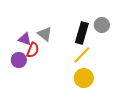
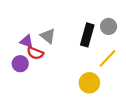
red semicircle: (33, 50) -> (35, 53), turned 91
yellow line: (82, 55) -> (107, 58), moved

